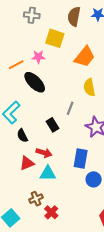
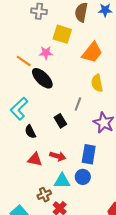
orange line: (16, 65) -> (24, 61), turned 63
red arrow: (44, 153) -> (58, 156), moved
red triangle: (27, 163) -> (35, 159), turned 35
cyan triangle: (48, 173) -> (62, 181), moved
blue circle: (94, 179) -> (83, 177), moved

